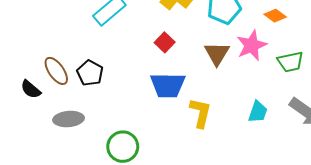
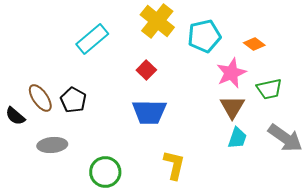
brown triangle: (217, 54) -> (232, 107), moved
yellow L-shape: (200, 113) -> (174, 165), moved

